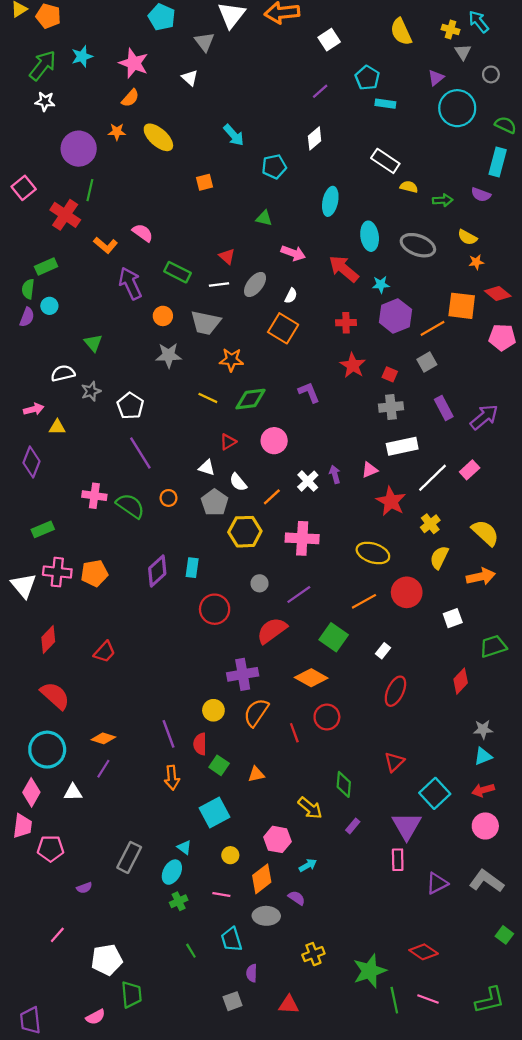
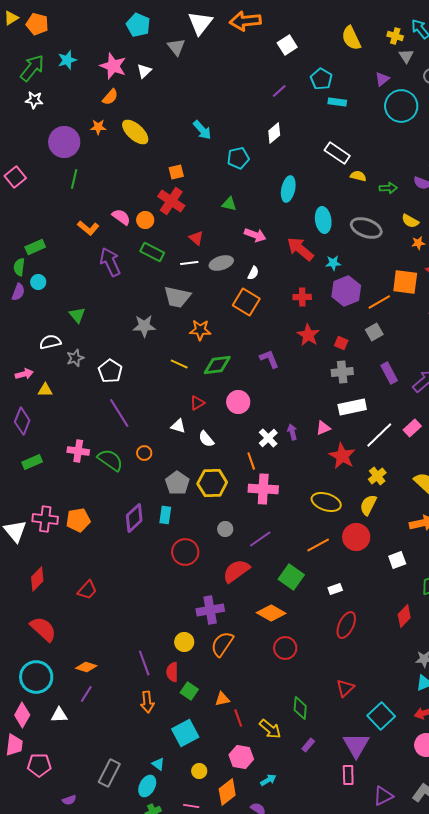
white triangle: (190, 78) -> (144, 71), moved, turned 35
red cross: (65, 215) -> (171, 201), moved
gray ellipse: (255, 285) -> (221, 263), turned 35
orange circle: (163, 316) -> (145, 220), moved
orange line: (272, 497) -> (251, 461), moved, turned -66
gray pentagon: (215, 502) -> (177, 483), moved
green rectangle: (43, 529) -> (32, 462), moved
yellow semicircle: (439, 557) -> (368, 505), moved
white rectangle: (383, 651) -> (335, 589), turned 32
red line: (294, 733) -> (238, 718), moved

